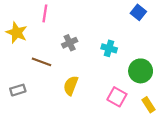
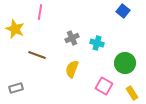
gray cross: (70, 43) -> (72, 38), moved
yellow semicircle: (71, 86) -> (72, 69), moved
gray rectangle: (18, 90) -> (16, 88), moved

